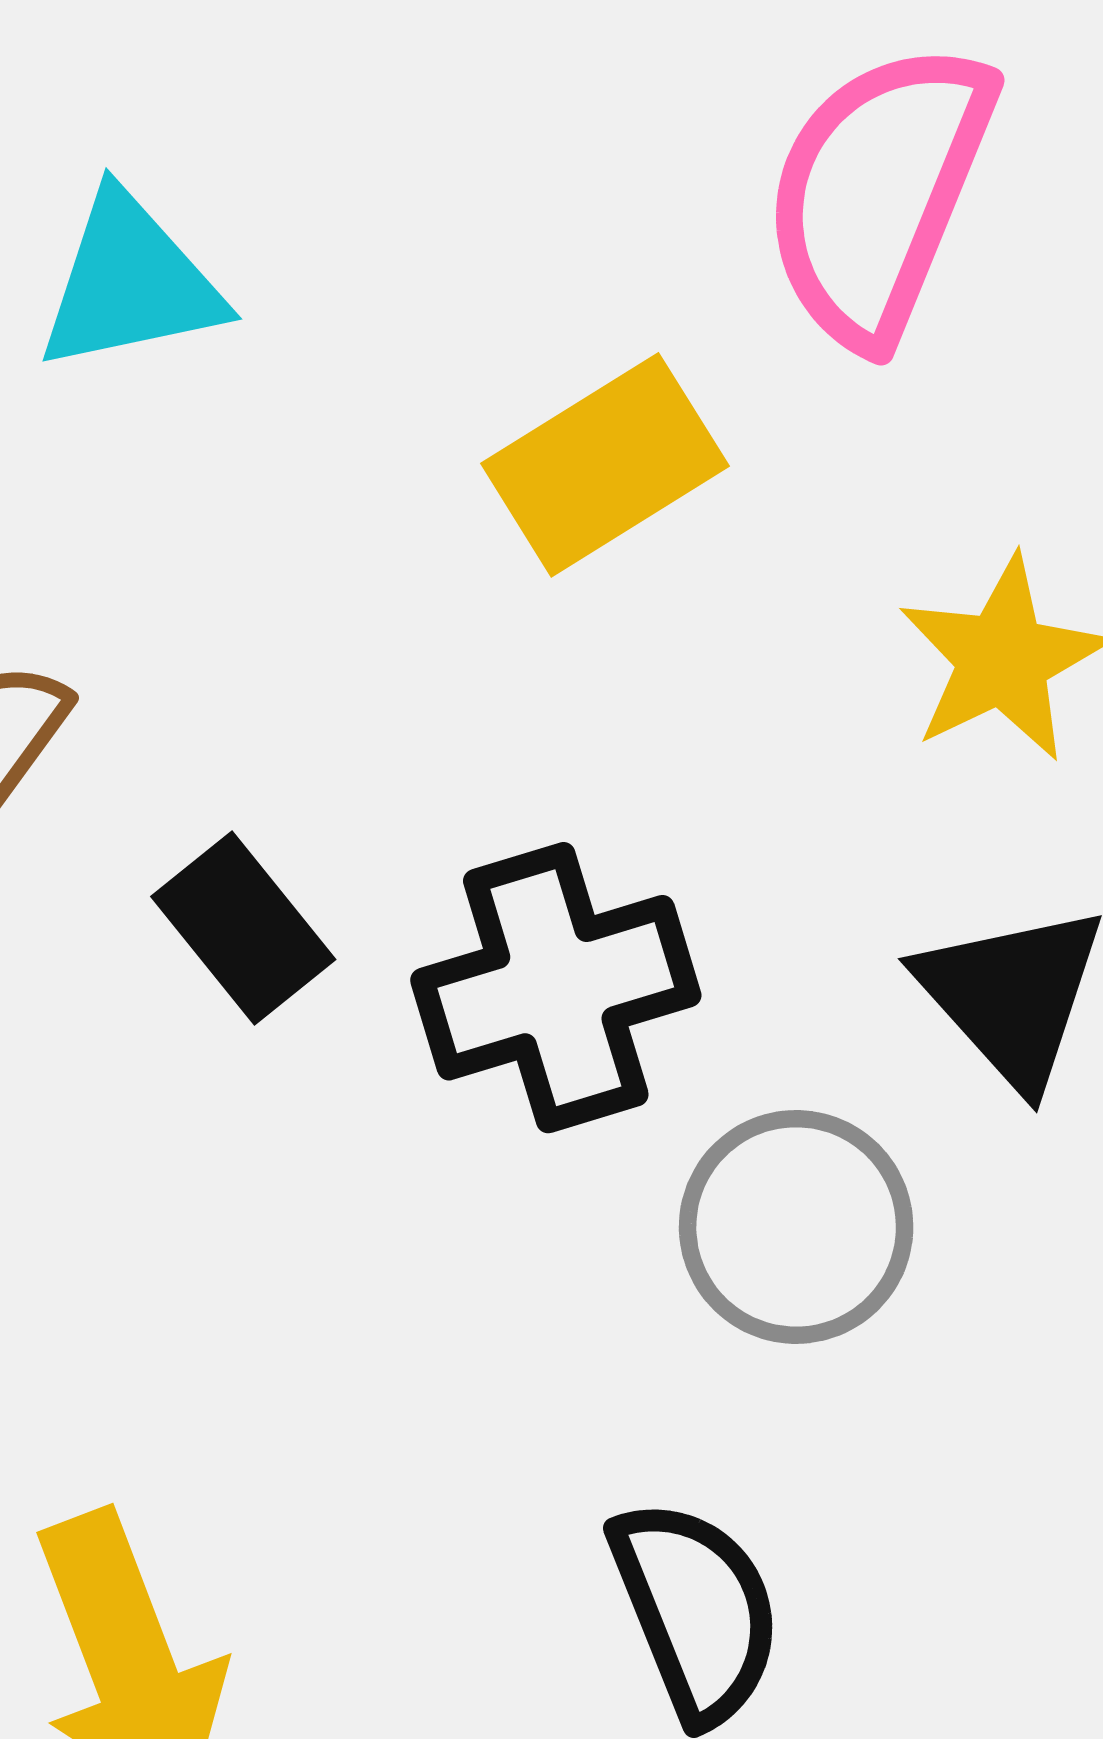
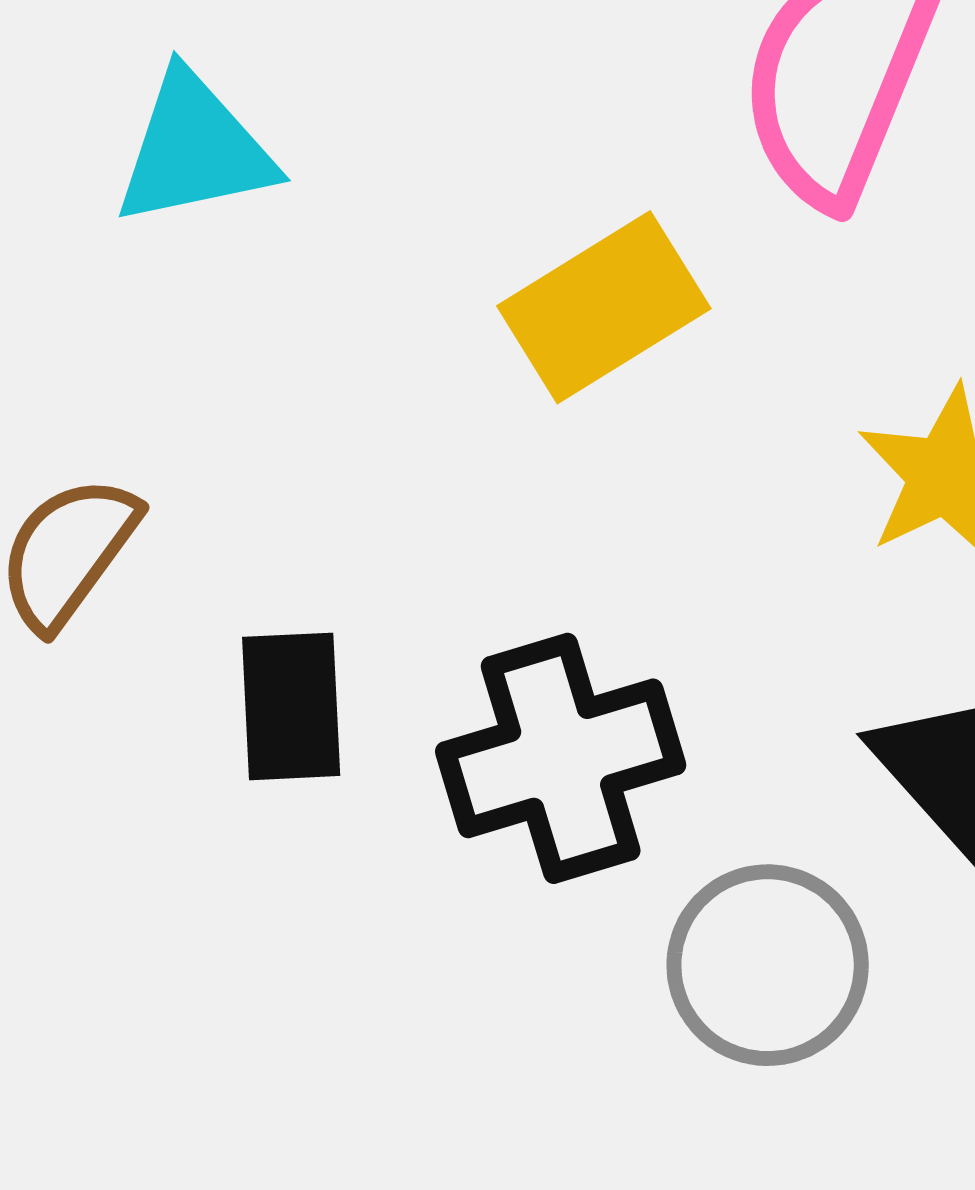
black rectangle: (243, 928) -> (291, 706), turned 36

